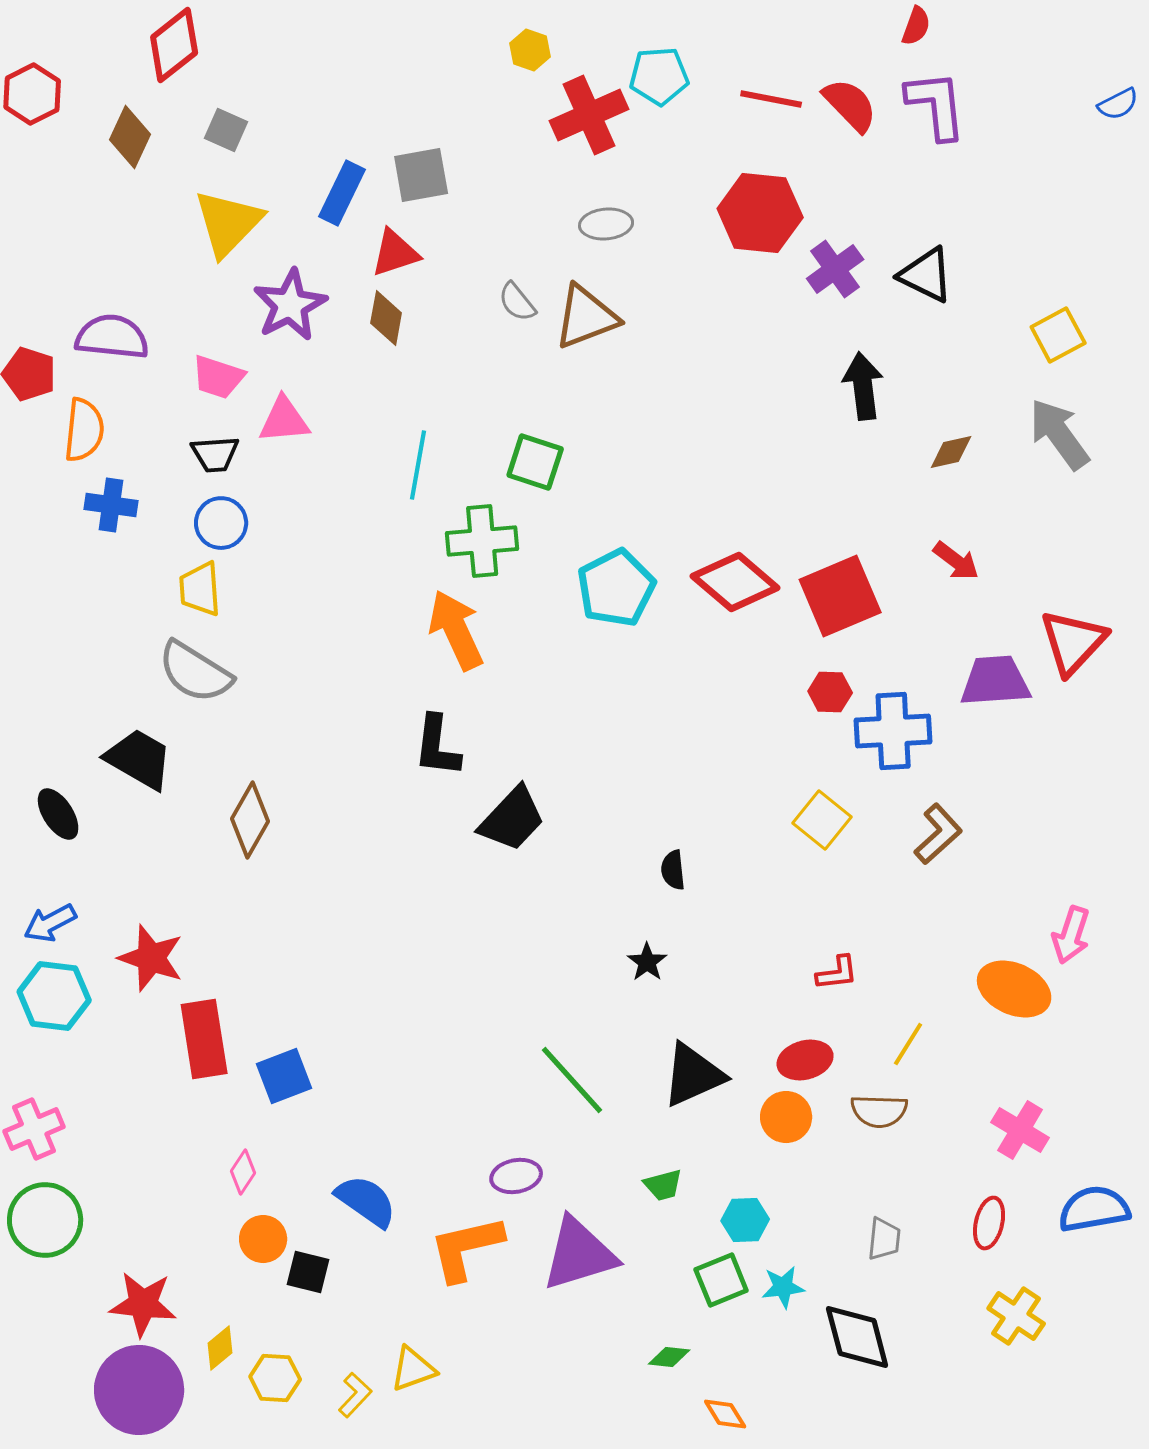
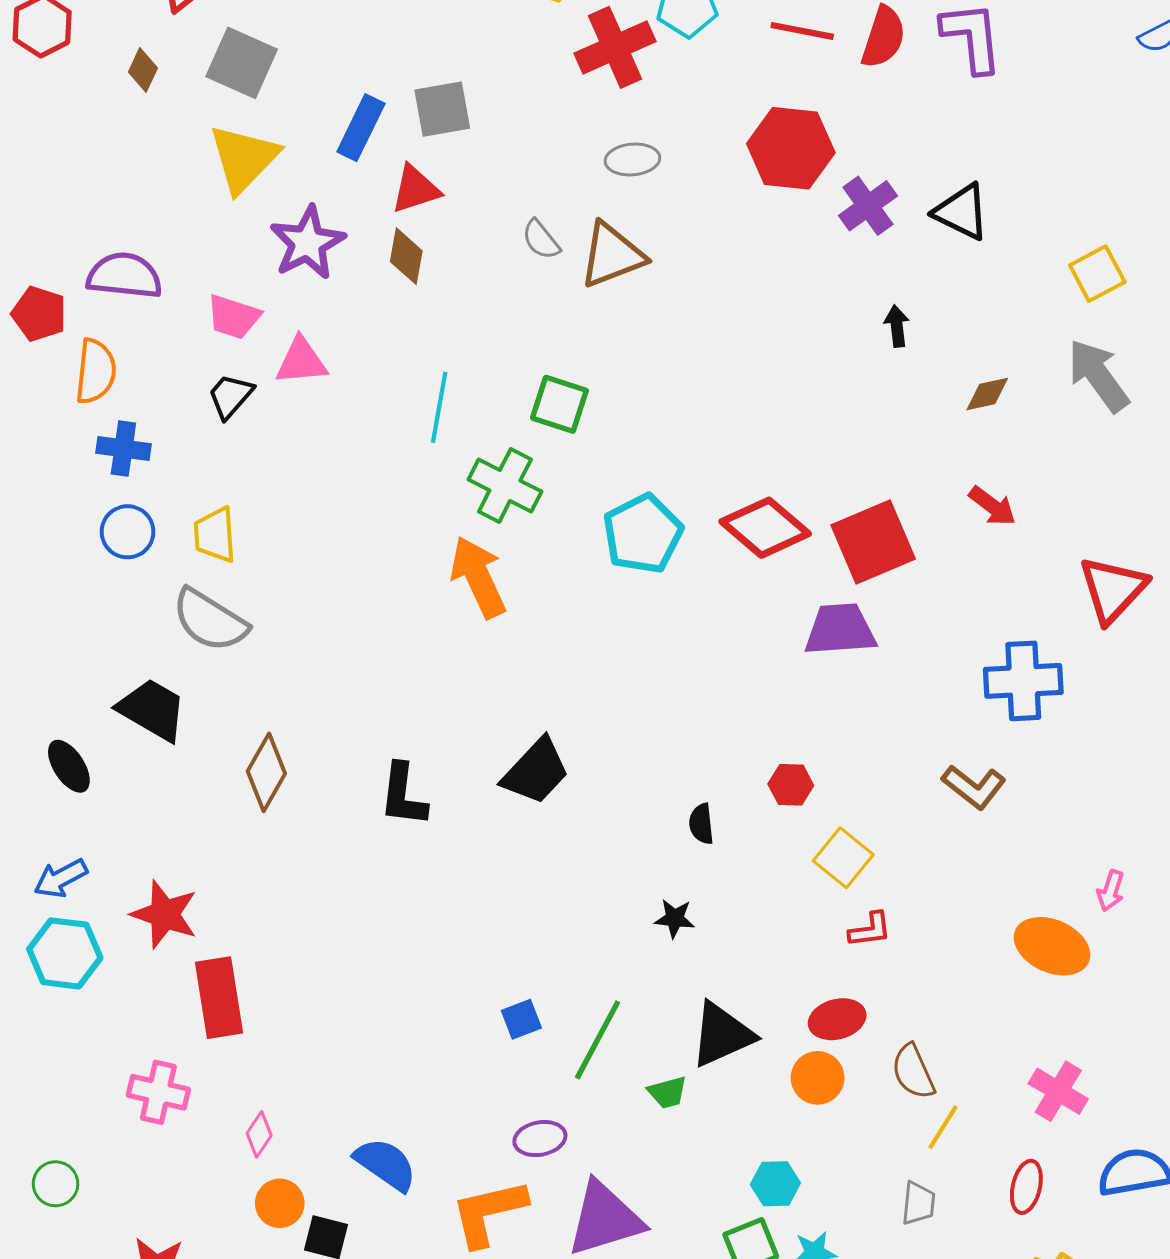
red semicircle: (850, 105) -> (883, 37), turned 62
gray square: (226, 130) -> (242, 63), size x1.6
brown diamond: (130, 137) -> (143, 70), size x0.7
black arrow: (863, 386) -> (897, 326), size x0.6
black trapezoid: (215, 454) -> (230, 396), turned 135
blue circle: (221, 523) -> (128, 532), moved
green cross: (482, 541) -> (505, 485), turned 32
purple trapezoid: (995, 681) -> (840, 629), moved
red hexagon: (830, 692) -> (791, 785), moved
blue cross: (893, 731) -> (1023, 681), moved
black L-shape: (437, 746) -> (403, 795), moved
yellow square: (822, 820) -> (843, 858), moved
brown L-shape: (938, 834) -> (974, 787), turned 80
pink arrow: (1071, 935) -> (1111, 891), size x0.7
black star: (647, 962) -> (675, 918), turned -30
yellow line: (908, 1044) -> (943, 1127), moved
blue square: (284, 1076) -> (521, 1019), moved, size x0.7
green line: (572, 1080) -> (598, 1040), turned 70
brown semicircle: (879, 1111) -> (913, 1072), turned 64
pink cross: (34, 1129) -> (158, 1092), moved, turned 36
green trapezoid: (663, 1185) -> (667, 1092), moved
green circle: (45, 1220) -> (56, 1184), size x0.6

